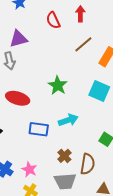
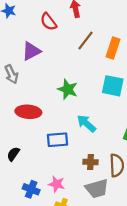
purple triangle: (18, 39) -> (31, 51), moved
cyan arrow: (68, 120) -> (86, 123), turned -108
brown cross: (64, 156) -> (91, 162), turned -32

